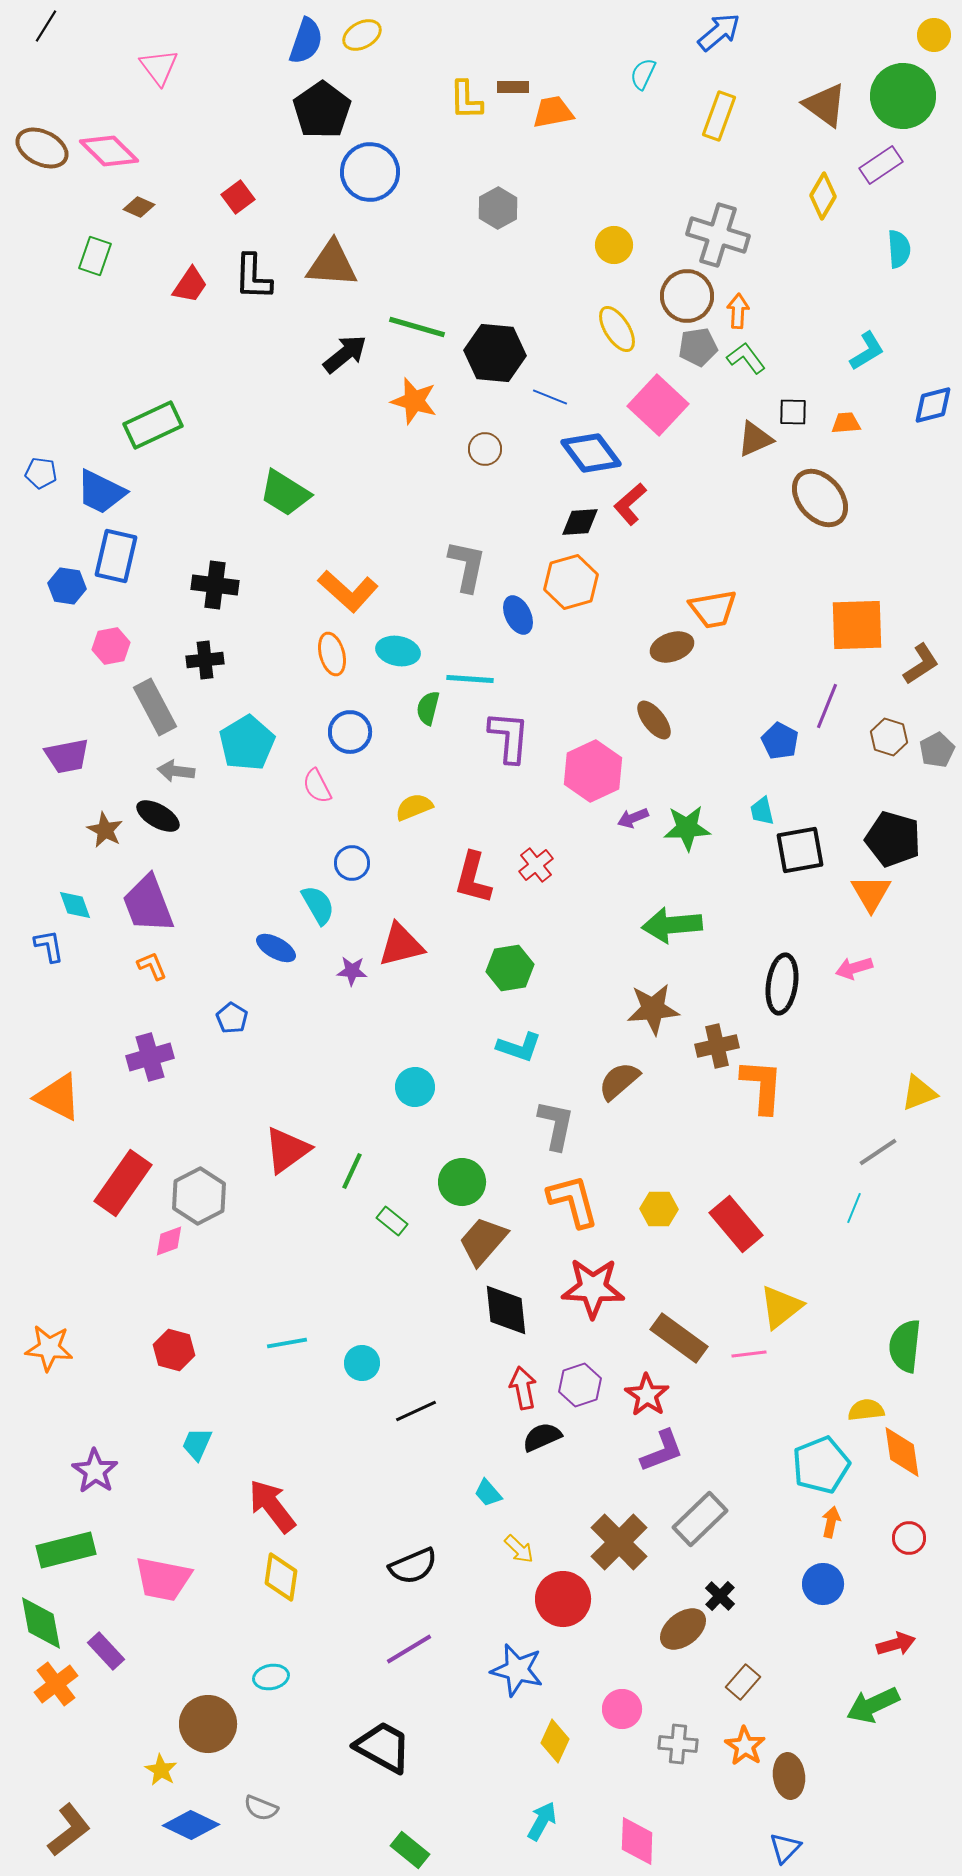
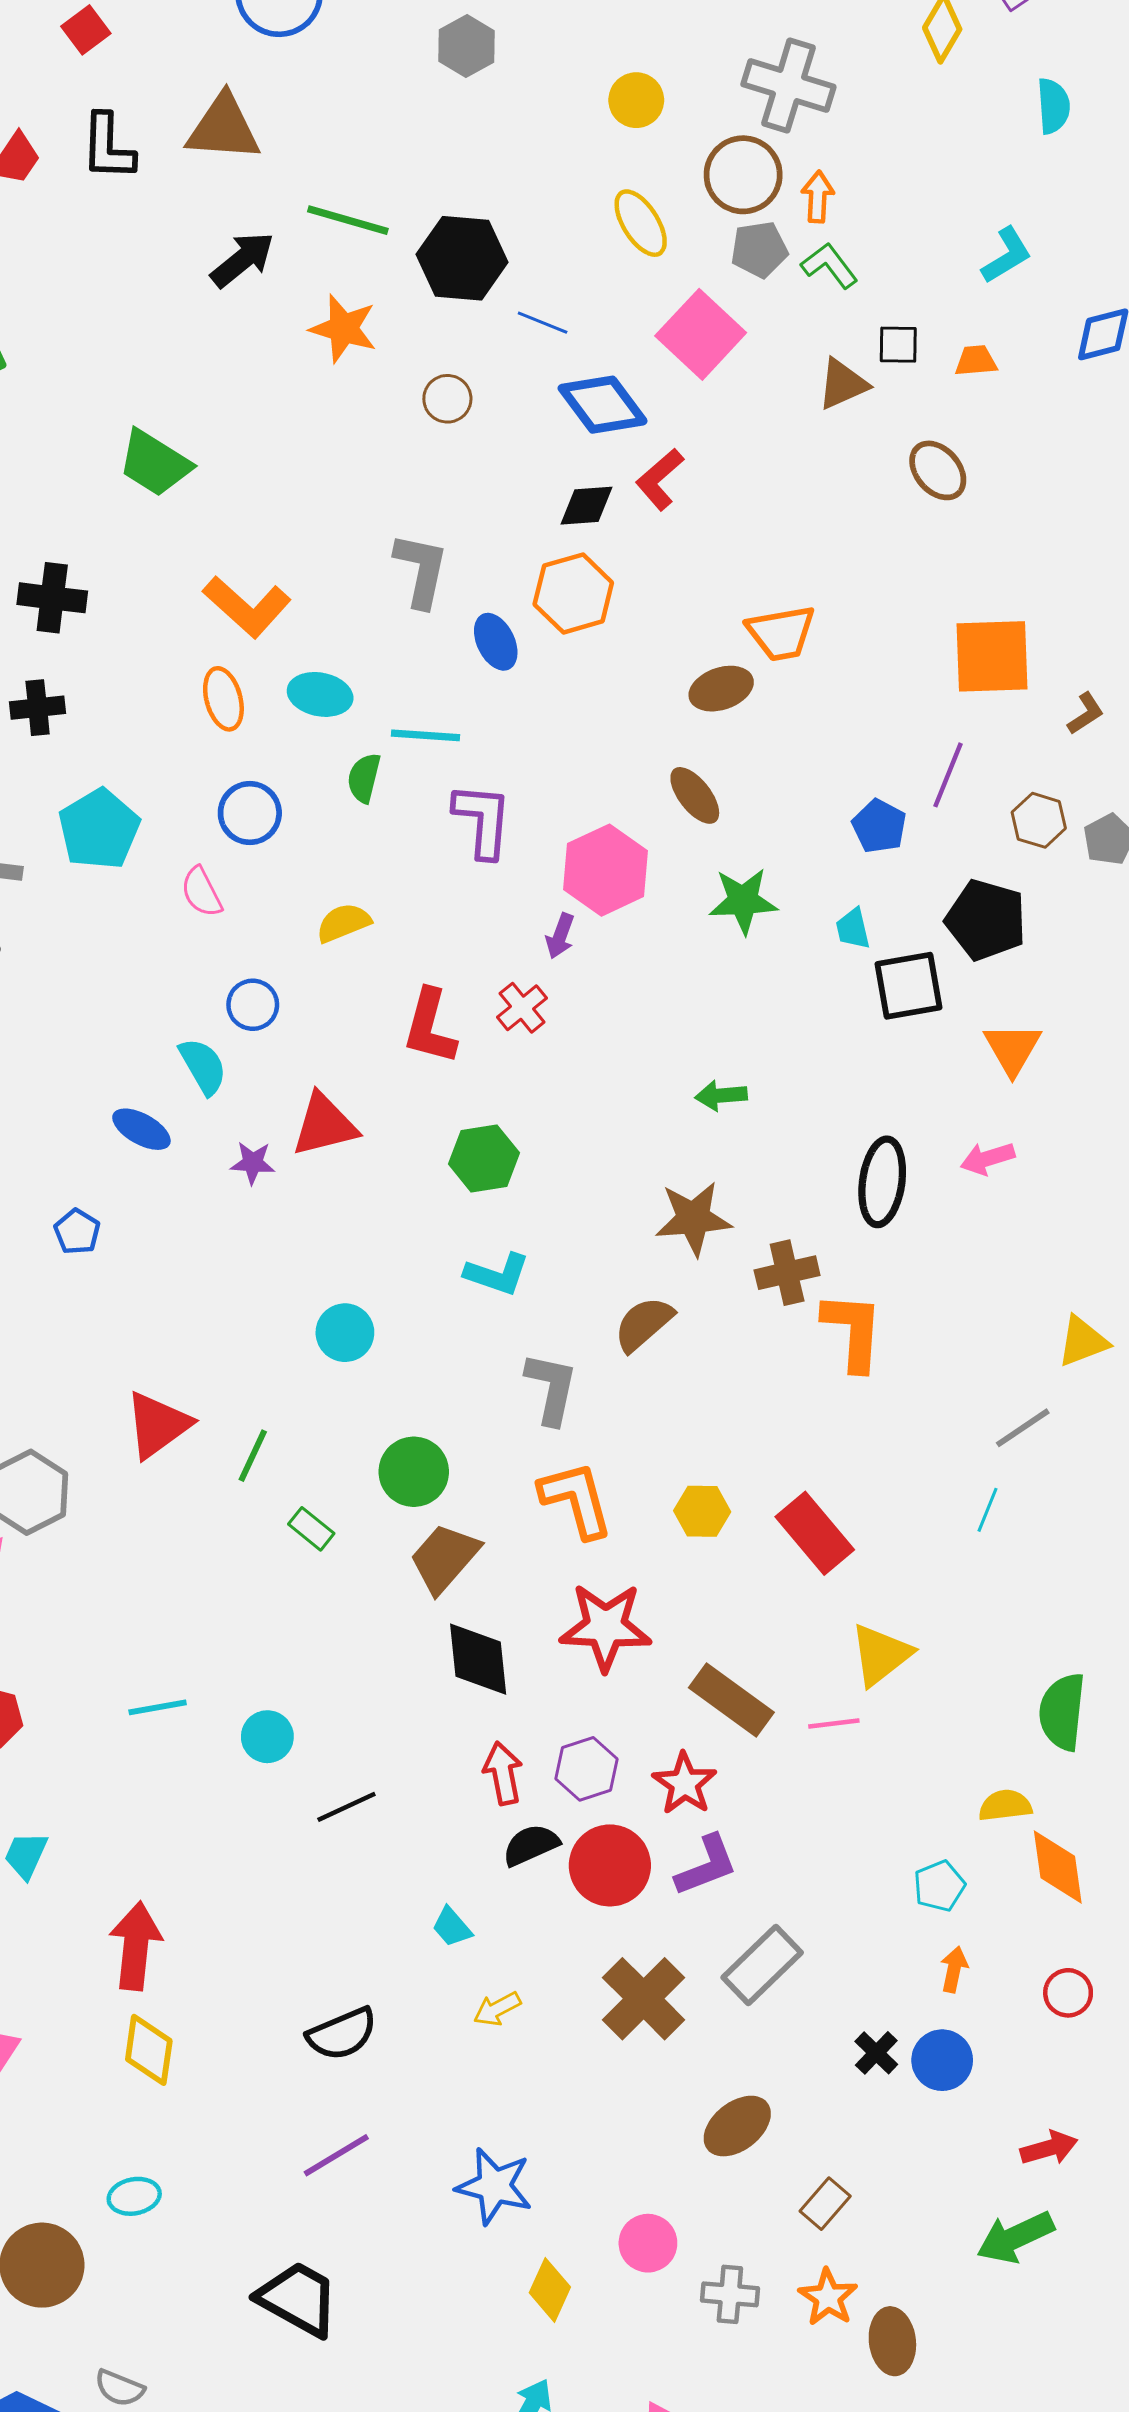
brown ellipse: (820, 498) -> (938, 470), size x0.7
brown L-shape: (921, 664) -> (1086, 713), size x0.7
purple arrow: (633, 818) -> (560, 936), moved, turned -48
green star: (687, 828) -> (743, 901), moved
black pentagon: (893, 839) -> (986, 920), moved
green arrow: (672, 925) -> (721, 1096), size x0.6
cyan pentagon: (821, 1465) -> (939, 1886), size x0.6
red arrow: (272, 1506) -> (136, 1946), turned 44
yellow arrow: (519, 1549) -> (497, 2009), turned 108
black cross: (720, 1596) -> (876, 2053), moved
red circle: (563, 1599) -> (610, 1865), moved

